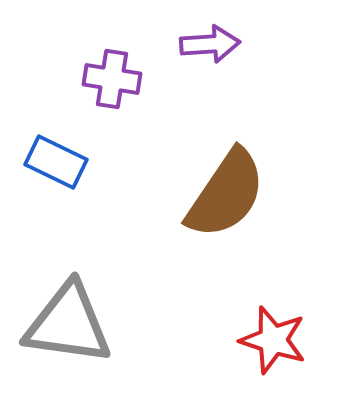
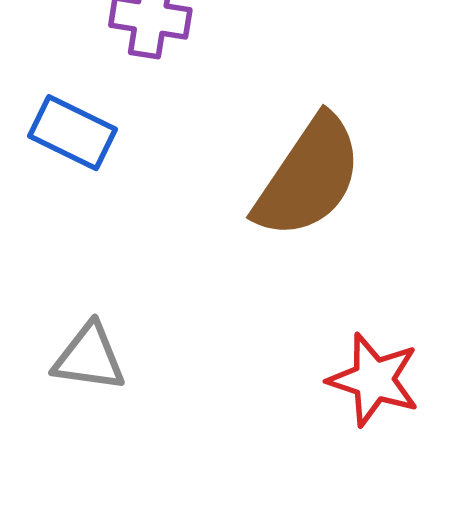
gray triangle: (68, 324) -> (89, 357), size x0.6

